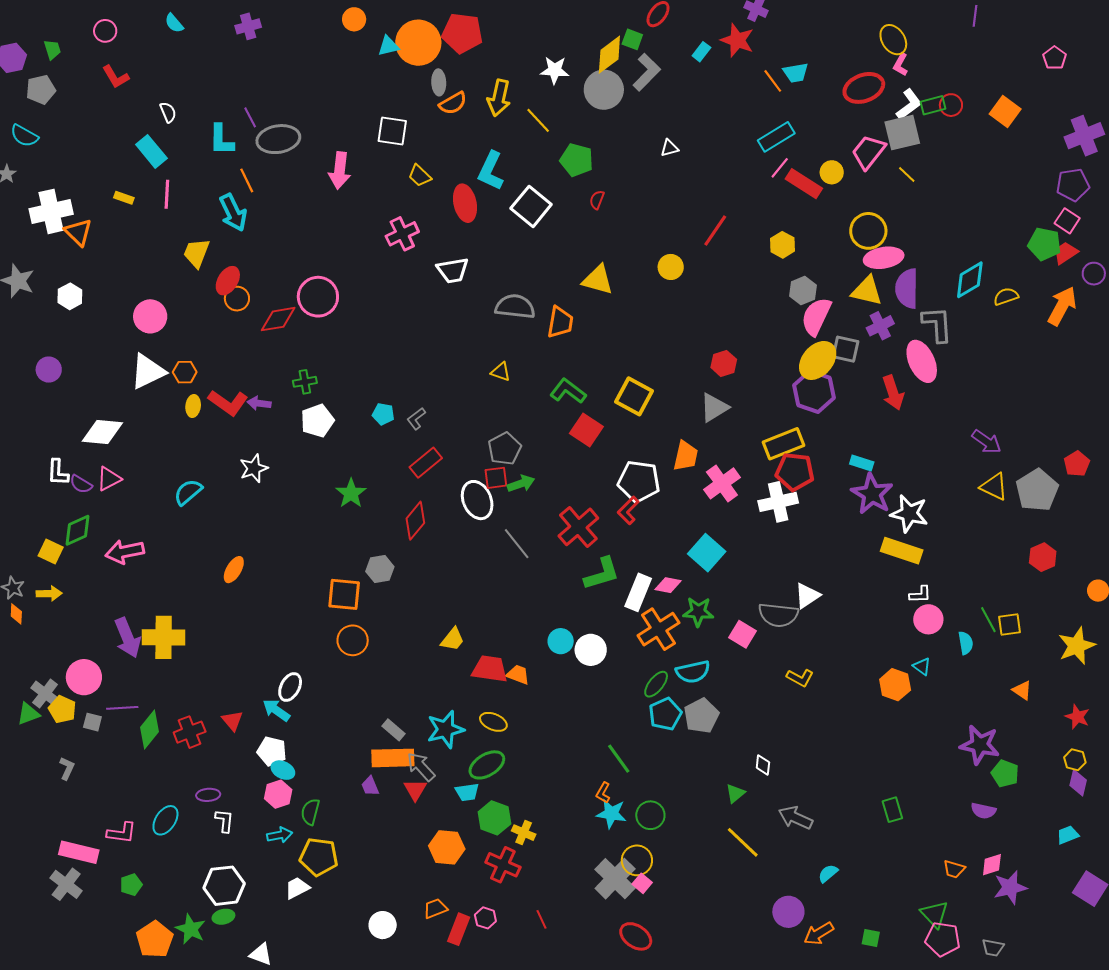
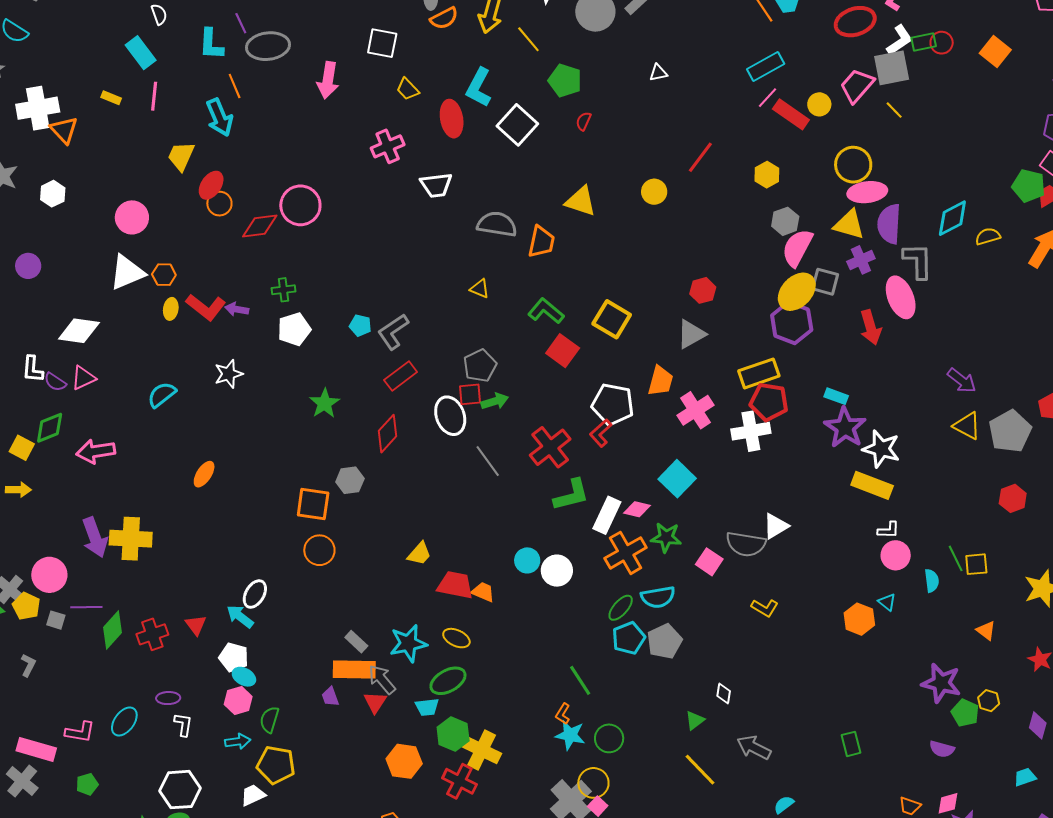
gray L-shape: (416, 419) -> (393, 332), size x1.6
yellow hexagon: (1075, 760) -> (989, 701), moved
yellow cross: (524, 833) -> (482, 750), size x1.6

